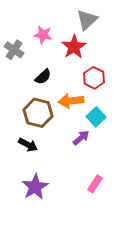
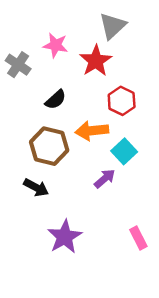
pink rectangle: (95, 184) -> (138, 238), moved, turned -60
purple star: (35, 187) -> (65, 237), moved

